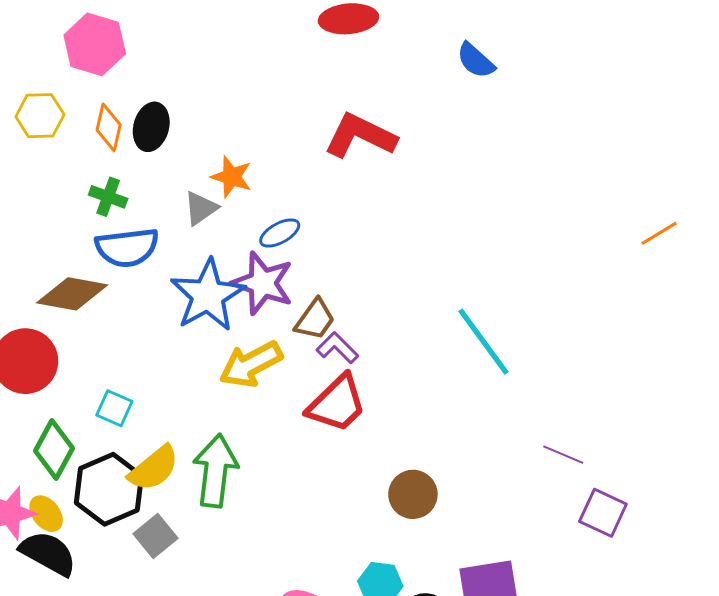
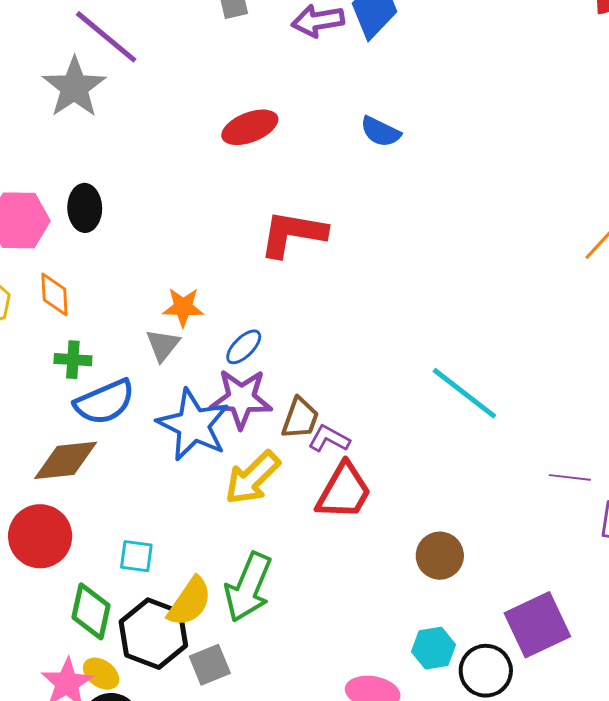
black ellipse: (151, 127) -> (85, 208), moved
green arrow: (216, 471) -> (248, 587), turned -148
gray square: (156, 536) -> (210, 665), turned 33

